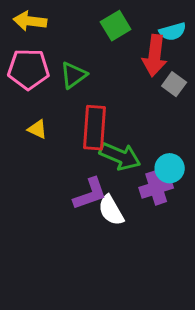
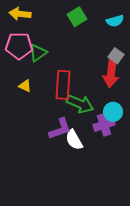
red arrow: (155, 56) -> (111, 74), moved
green triangle: (73, 75) -> (38, 53), moved

